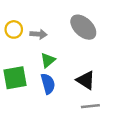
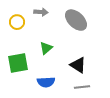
gray arrow: (39, 34) -> (41, 12), moved
blue semicircle: (48, 84) -> (46, 82), moved, turned 102

